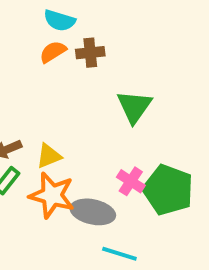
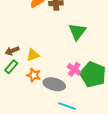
orange star: (52, 195) -> (34, 75), size x0.6

